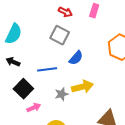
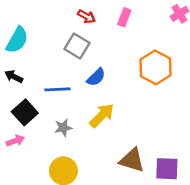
yellow arrow: (82, 87) -> (102, 115), turned -35
gray star: (62, 94) -> (63, 128), moved
pink arrow: (34, 108) -> (15, 141), moved

